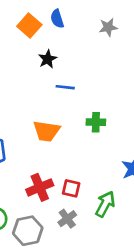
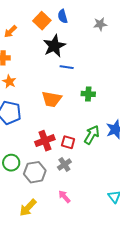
black star: (48, 59) -> (54, 46), size x1.6
green arrow: (105, 204) -> (92, 135), moved

